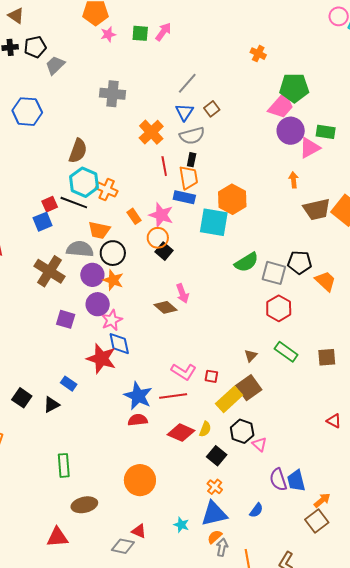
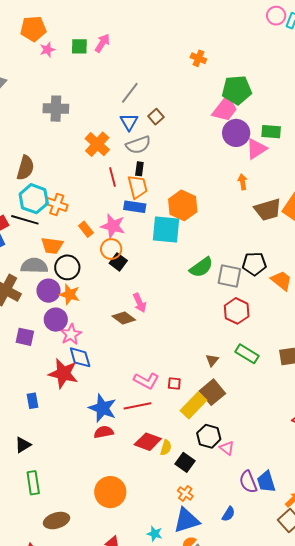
blue rectangle: (69, 384) -> (32, 401), turned 49
black triangle: (51, 405) -> (23, 445), moved
yellow semicircle: (205, 429) -> (166, 448), moved

